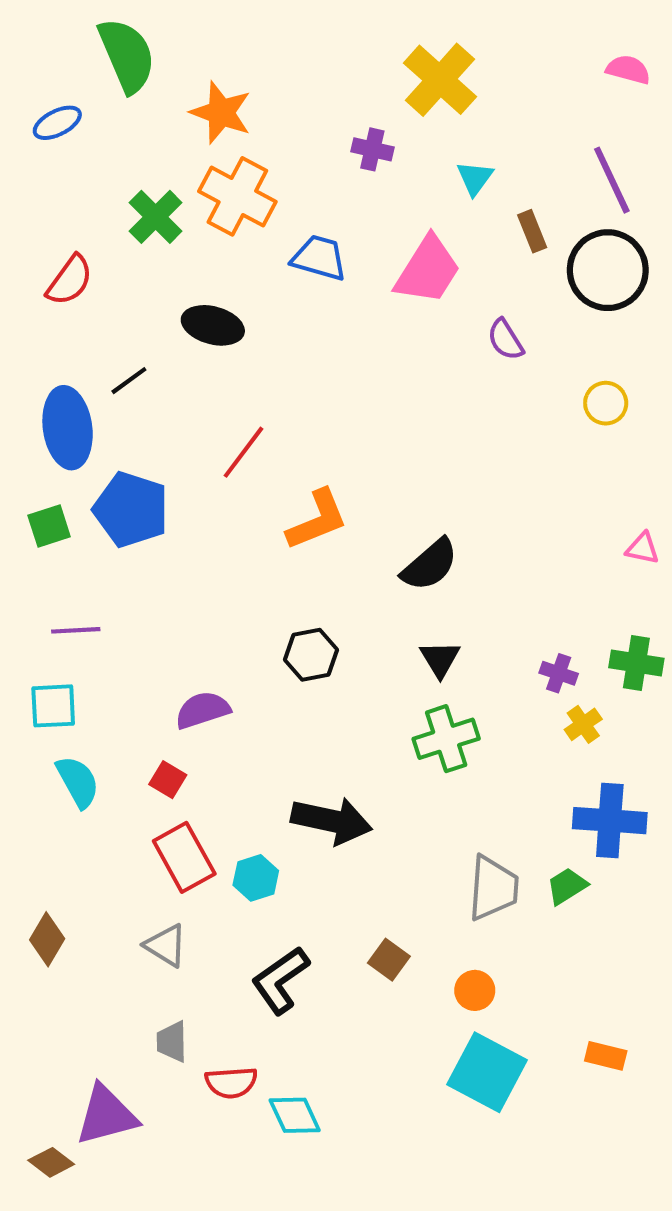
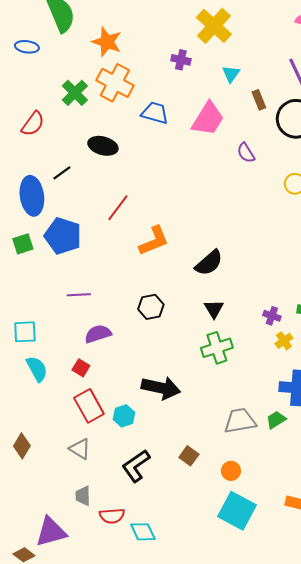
blue ellipse: (57, 123) -> (27, 47), turned 35
purple line: (76, 630) -> (79, 295), moved
gray trapezoid: (493, 888) -> (240, 421), turned -104

